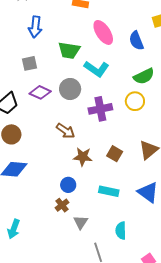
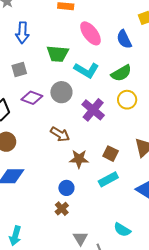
green semicircle: (144, 76) -> (121, 73), moved
purple cross: (100, 109) -> (93, 110), turned -35
cyan rectangle: (109, 191) -> (108, 179), moved, turned -36
gray triangle: (81, 222) -> (80, 238), moved
cyan semicircle: (121, 231) -> (122, 230), turned -54

